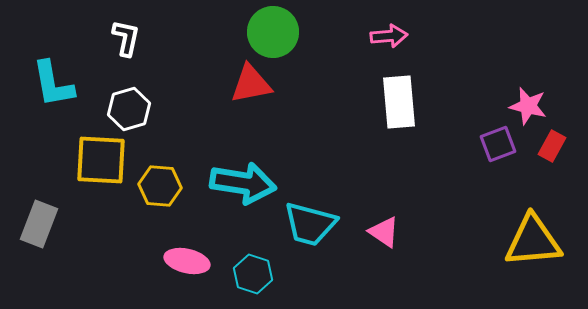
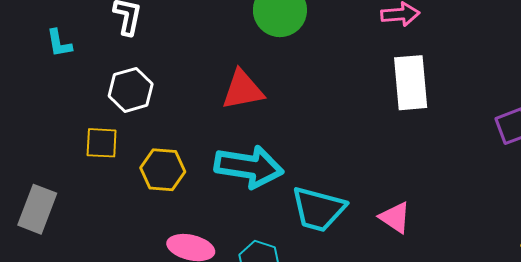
cyan L-shape: (53, 84) -> (59, 43), moved, size x0.6
red triangle: (251, 84) -> (243, 90), moved
yellow square: (101, 160) -> (102, 143), size x0.6

